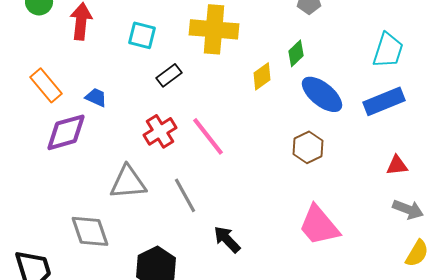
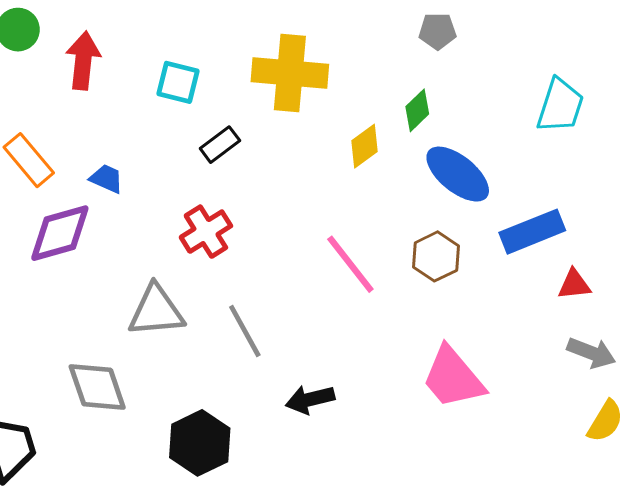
blue rectangle: (384, 101) -> (532, 232), moved
pink line: (208, 136) -> (350, 264), moved
black arrow: (227, 239) -> (310, 399), turned -60

